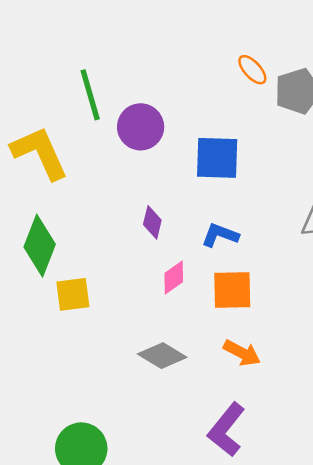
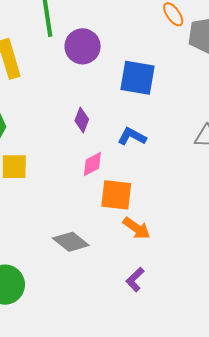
orange square: (232, 290) -> (116, 195), moved
gray diamond: (162, 356) -> (71, 242), moved
purple L-shape: (226, 430) -> (135, 280), moved, size x0.6

